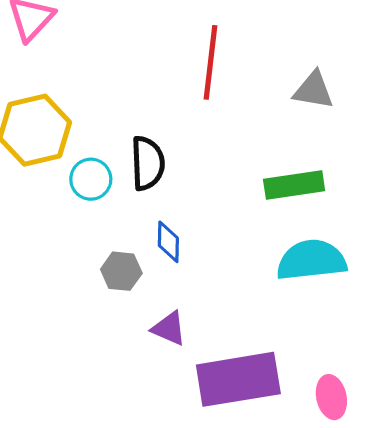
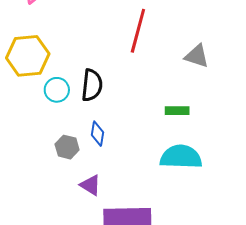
green rectangle: (294, 185) -> (177, 111), size x0.7

